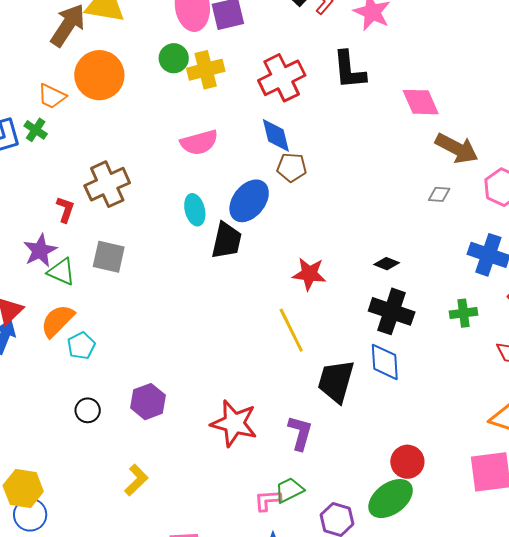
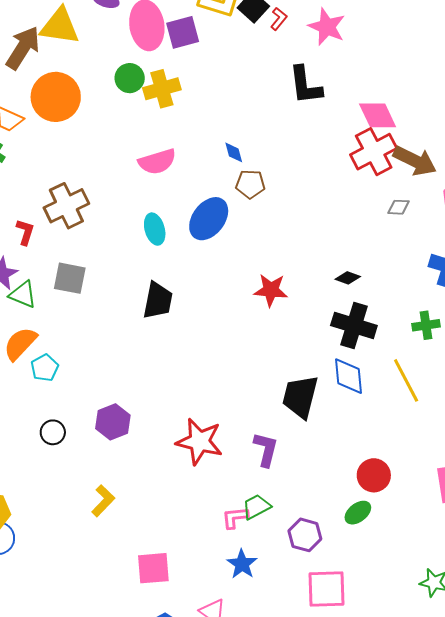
red cross: (282, 78) -> (374, 152), moved
blue diamond: (276, 135) -> (234, 152), size x0.6
black trapezoid: (227, 241) -> (158, 301), moved
yellow line: (291, 330) -> (406, 380), moved
green ellipse: (391, 499) -> (358, 513), size x0.6

